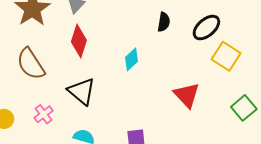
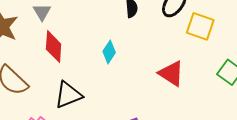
black triangle: (82, 91) -> (68, 95), turned -48

